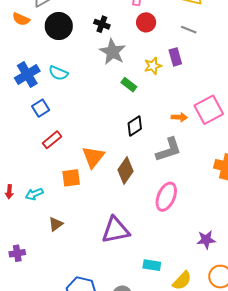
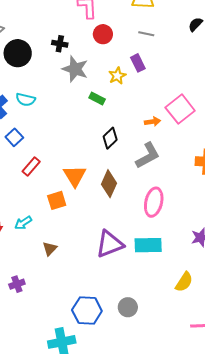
cyan rectangle: (152, 265) -> (148, 245), moved, size x1.5

